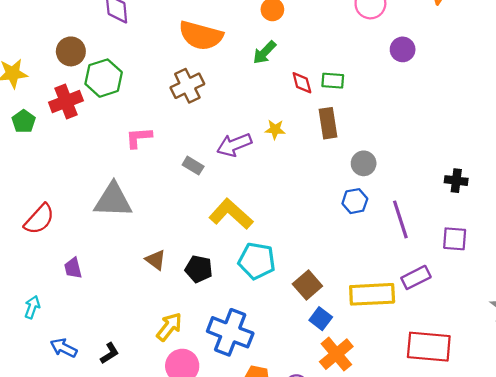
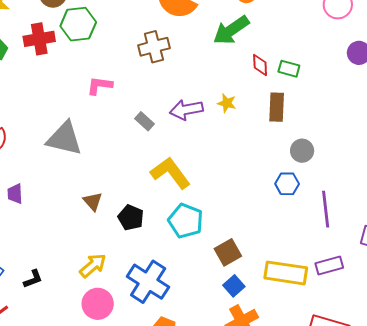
green arrow: (264, 52) -> (231, 30), size x1.5

